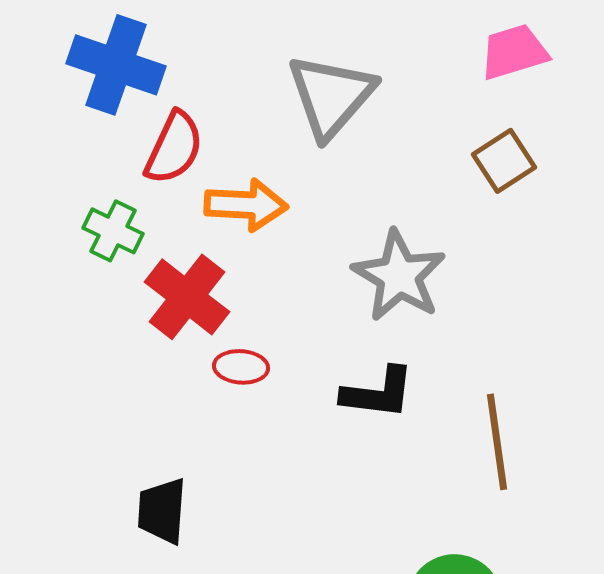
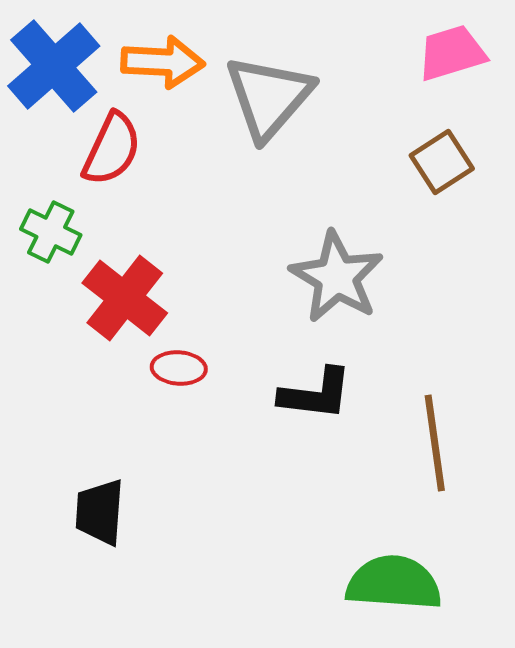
blue cross: (116, 65) -> (54, 66), turned 30
orange arrow: (246, 205) -> (163, 62), moved

